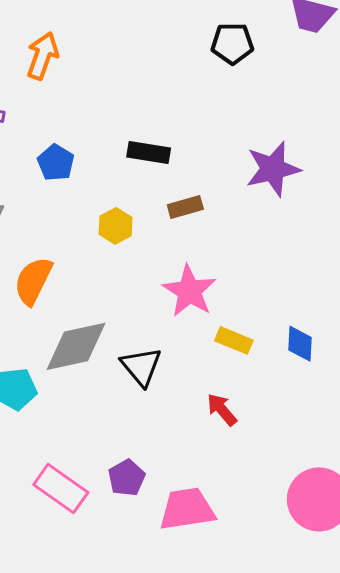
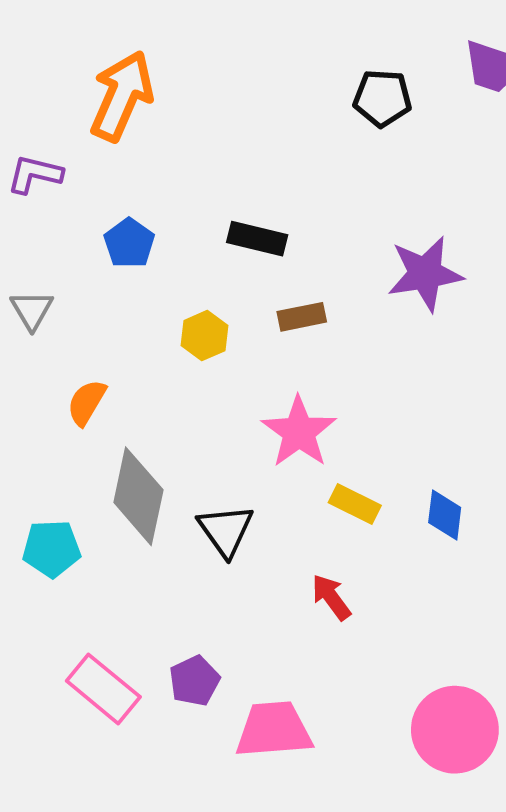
orange arrow: (42, 56) -> (122, 96), size x1.4
orange semicircle: (33, 281) -> (87, 402), size x0.7
gray diamond: (76, 346) -> (138, 496), turned -70

